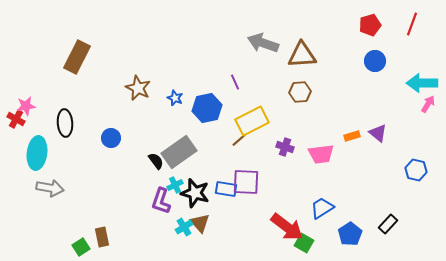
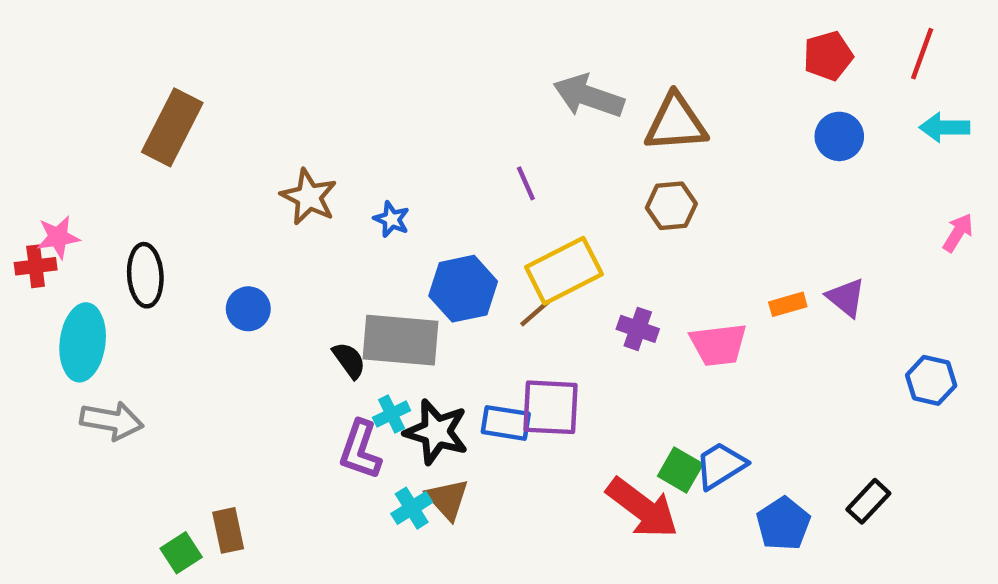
cyan arrow: (422, 83) -> (944, 127), moved, size x0.7
blue hexagon: (207, 108) -> (463, 289), moved
red cross: (16, 119) -> (36, 266), turned -36
gray rectangle: (179, 152) -> (401, 340), turned 40
green square: (304, 243) -> (680, 470), moved

